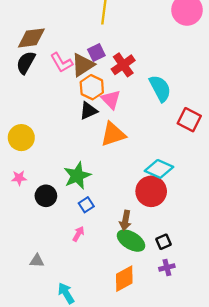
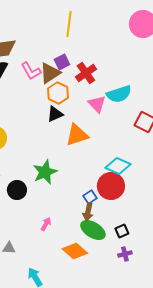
cyan semicircle: (160, 88) -> (119, 94), turned 100
pink triangle: (111, 100) -> (97, 104), moved
blue square: (86, 205) -> (90, 197), moved
orange diamond: (124, 279) -> (75, 251), moved, turned 70

